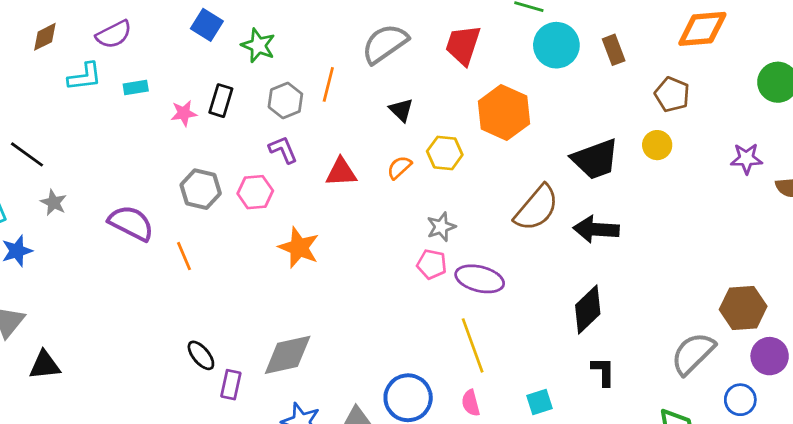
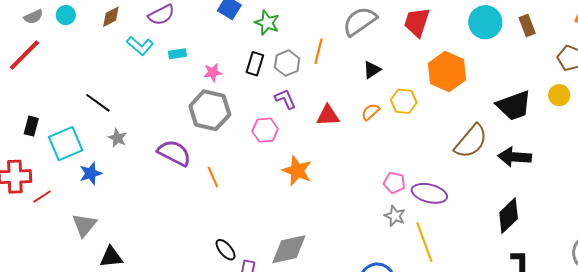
cyan L-shape: (85, 77) -> (140, 46), turned 48
black rectangle: (221, 101) -> (255, 64), moved
black triangle: (401, 110) -> (372, 70), turned 42
gray hexagon: (201, 189) -> (210, 110), moved, size x1.4
gray star: (441, 227) -> (395, 216), moved, turned -30

